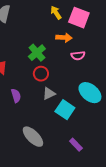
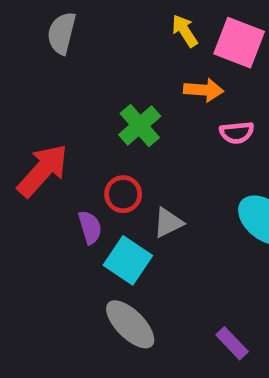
red circle: (41, 74) -> (123, 194), moved
cyan square: (65, 110) -> (128, 260), moved

